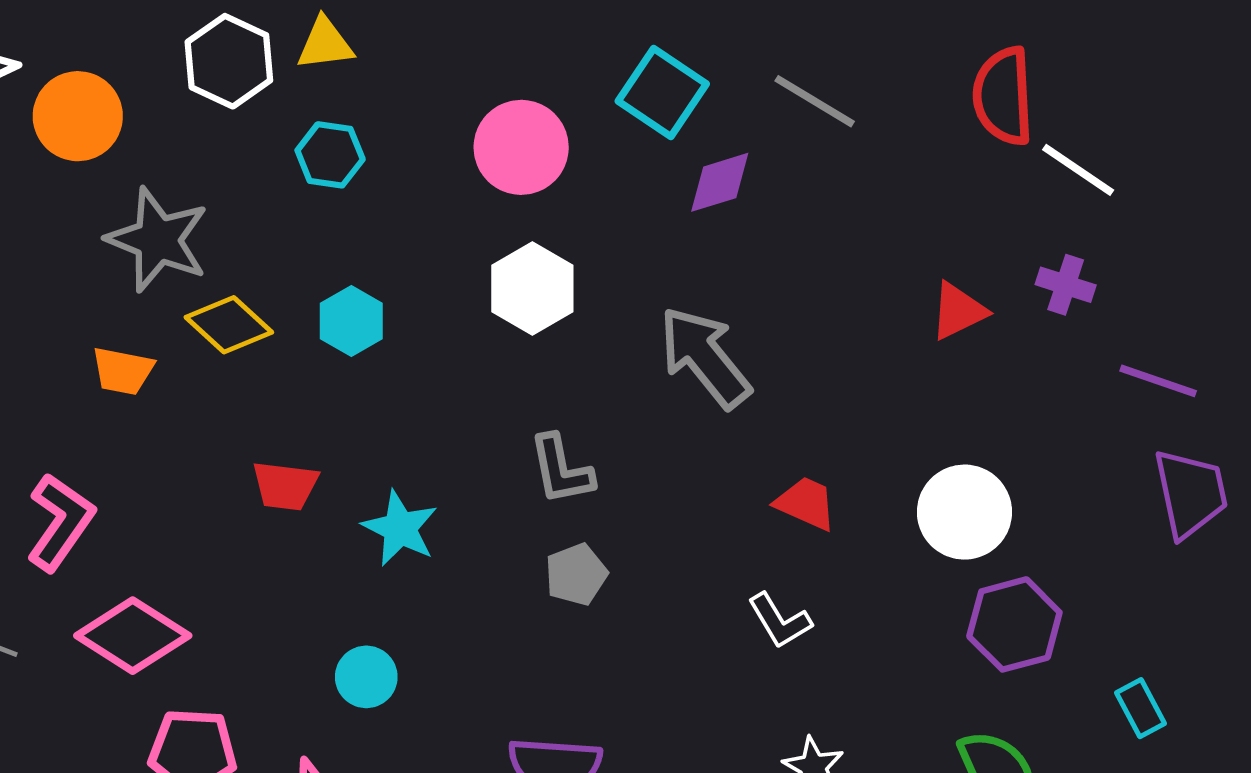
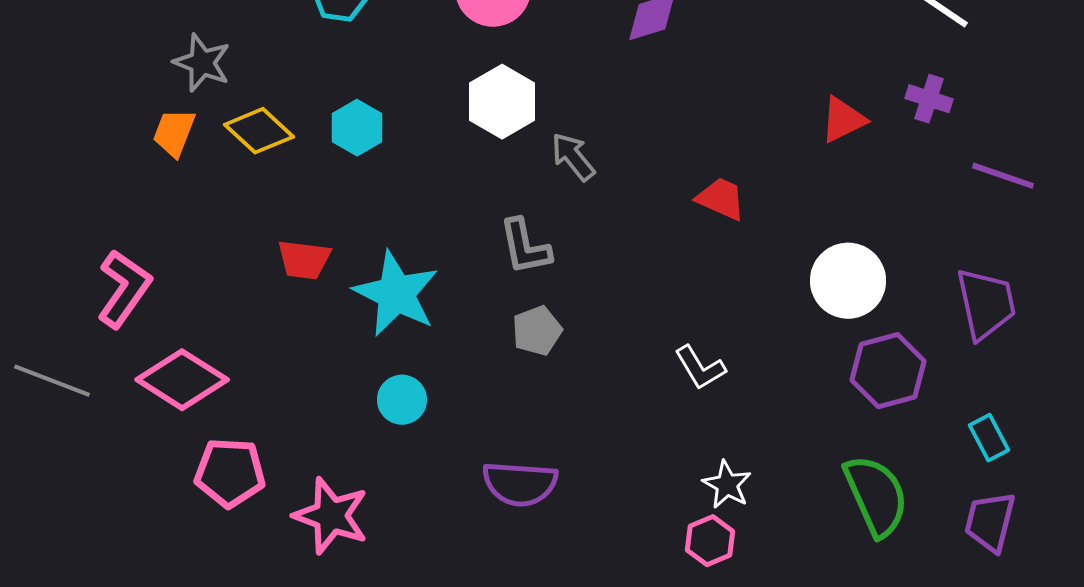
gray star: (158, 240) -> (202, 63), size x0.7
gray arrow: (705, 357) -> (573, 157), moved, size x0.6
orange trapezoid: (123, 371) -> (174, 133), moved, turned 100
purple trapezoid: (1191, 493) -> (986, 304), moved
red trapezoid: (806, 503) -> (721, 199), moved
cyan star: (400, 528) -> (396, 294), size x1.4
cyan circle: (366, 677) -> (402, 400), moved

